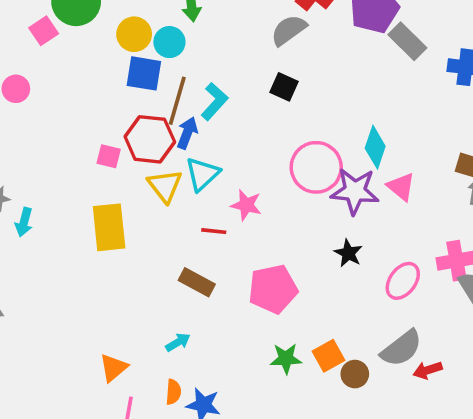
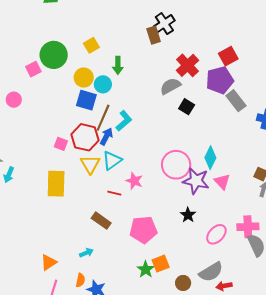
black square: (284, 87) -> (187, 107), moved
orange square: (329, 356) -> (161, 264), moved
green star: (286, 359) -> (146, 269), turned 30

